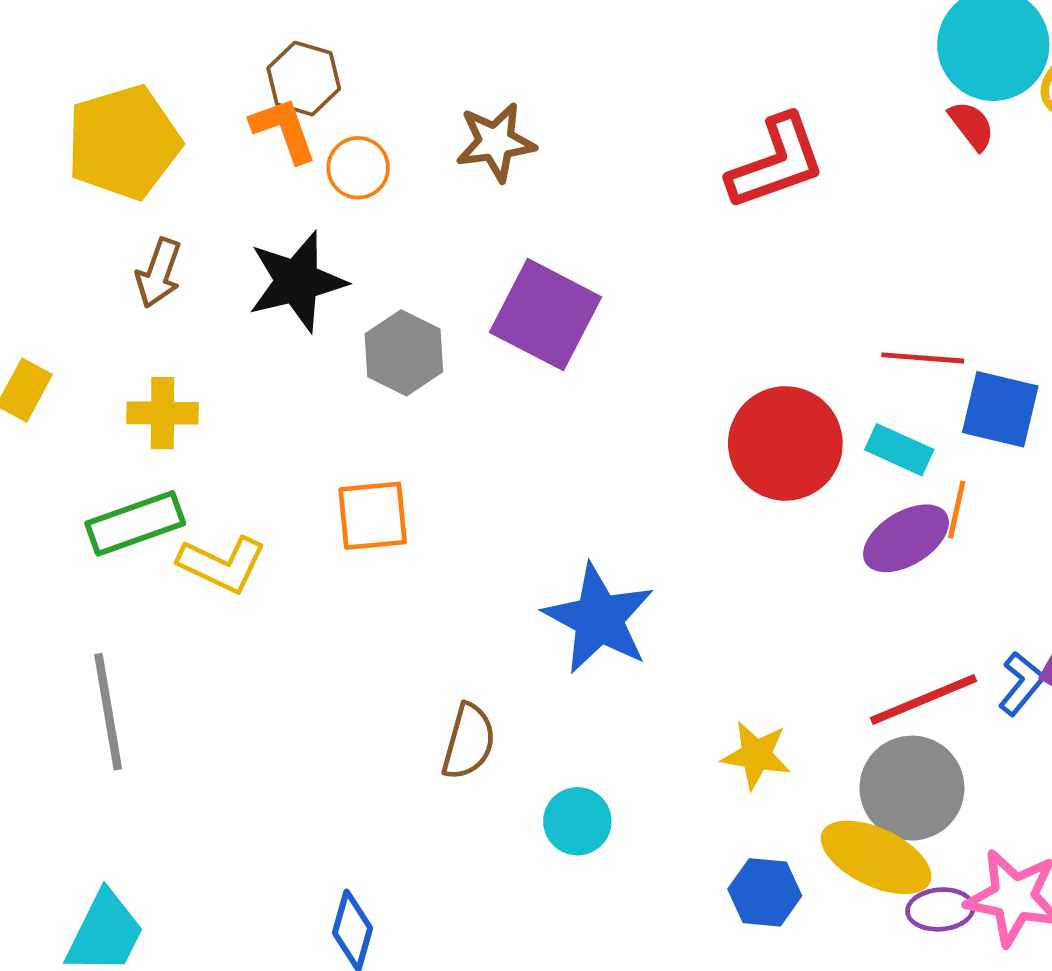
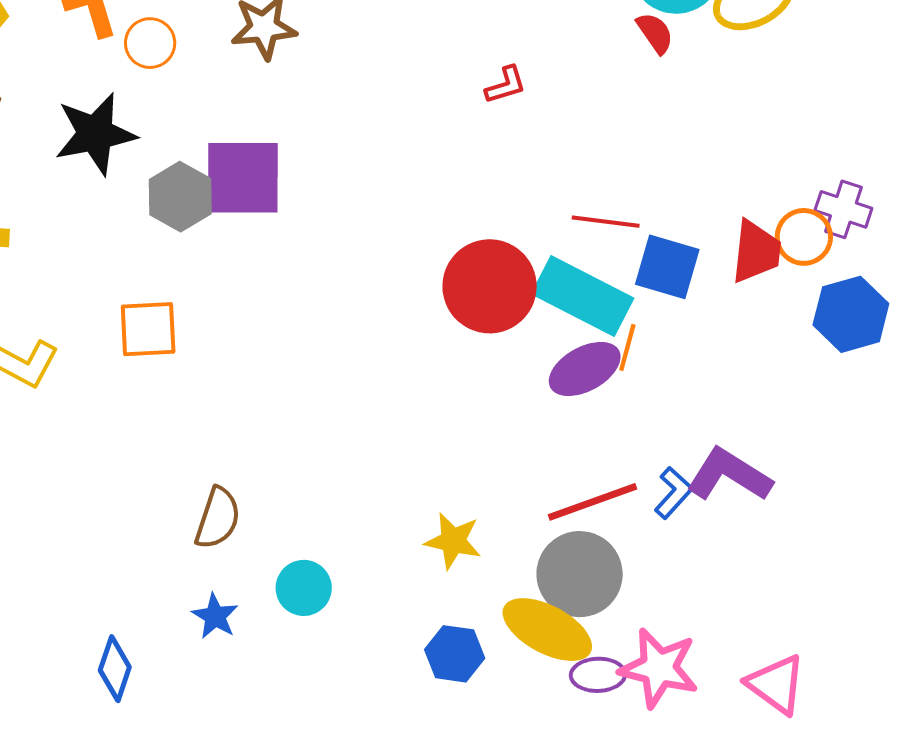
red L-shape: (776, 162) -> (506, 85), moved, size x0.5
purple square: (545, 315) -> (243, 178), moved, turned -30
cyan rectangle: (899, 450) -> (583, 296), size x1.8
blue star: (599, 619) -> (215, 616), moved, size x0.5

